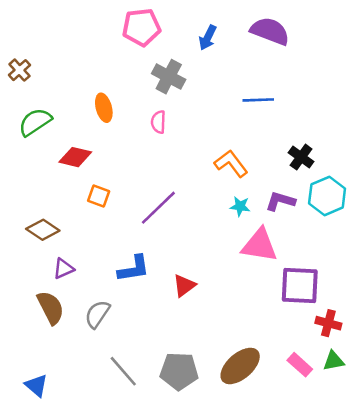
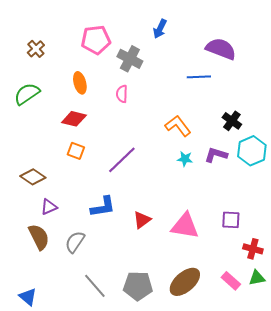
pink pentagon: (141, 27) -> (96, 40), moved
purple semicircle: (270, 31) -> (221, 49), moved
brown cross: (19, 70) -> (36, 49), moved
red diamond: (75, 157) -> (74, 119), moved
pink triangle: (260, 245) -> (185, 226), moved
purple square: (300, 286) -> (231, 220), size x0.6

